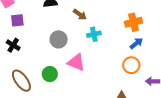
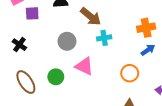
brown arrow: (80, 14) -> (91, 17), size x1.5
purple square: (17, 20) -> (32, 13), moved
orange circle: (131, 65) -> (130, 73), moved

